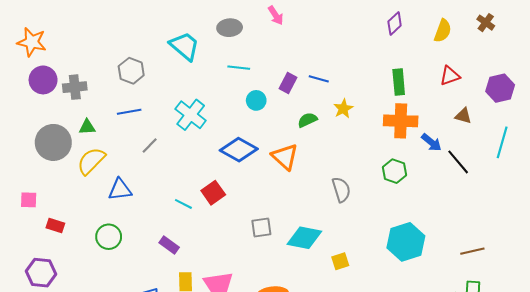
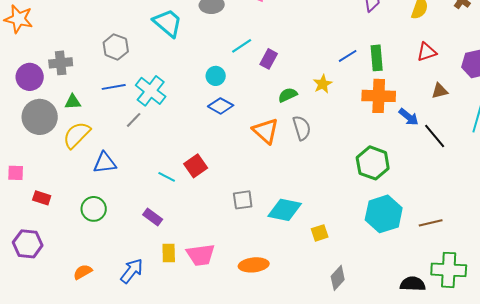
cyan line: (239, 68) -> (242, 46), moved, turned -40
blue line: (319, 79) -> (348, 56), moved, turned -48
purple circle: (43, 80) -> (30, 77), moved
cyan circle: (256, 100) -> (216, 76), moved
cyan cross: (191, 115) -> (151, 91), moved
brown triangle: (463, 116) -> (440, 91), turned -30
blue diamond: (239, 150) -> (221, 106), moved, size x0.7
green hexagon: (395, 171) -> (373, 163), moved, size x1.4
gray semicircle: (341, 190) -> (302, 128), moved
brown line: (472, 251) -> (431, 223), moved

